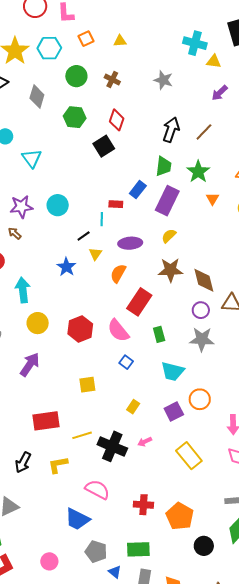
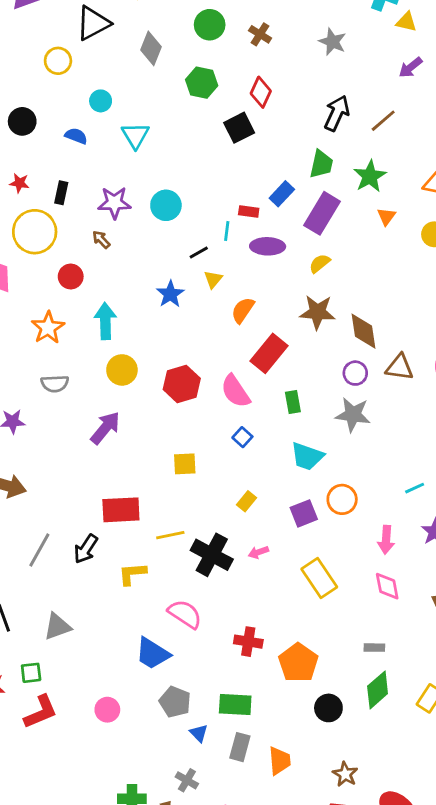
purple ellipse: (130, 243) -> (268, 246), moved
black arrow: (23, 462) -> (86, 549), moved

